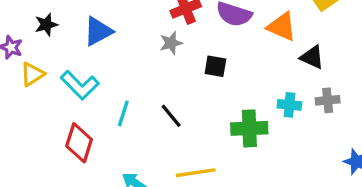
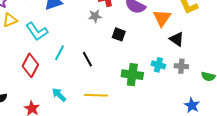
orange triangle: (282, 27) -> (162, 18), turned 30

